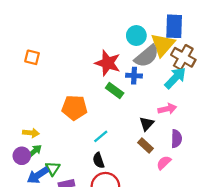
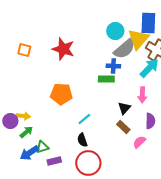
red star: (108, 63) -> (63, 49), moved
green rectangle: (115, 90) -> (106, 79), moved, turned -35
pink arrow: (167, 109) -> (142, 95), turned 105
purple circle: (22, 156) -> (10, 121), moved
green triangle: (53, 168) -> (42, 147), turned 40

